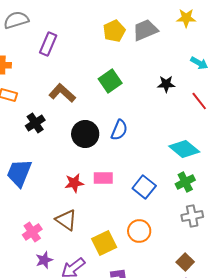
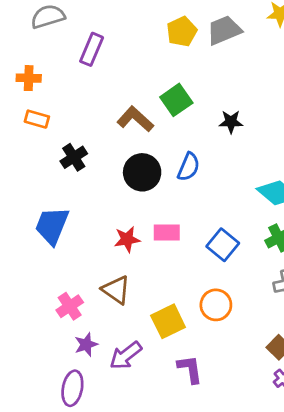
black star: (166, 84) -> (231, 122), moved
brown L-shape: (62, 93) -> (135, 119), moved

